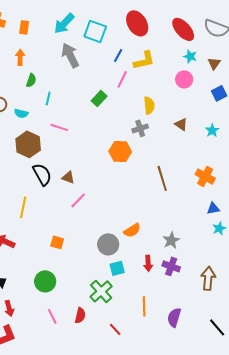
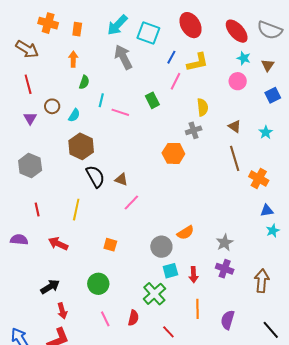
green rectangle: (99, 98) -> (152, 100), turned -70
cyan semicircle: (21, 113) -> (74, 115), turned -72
pink line: (59, 127) -> (120, 112), moved
brown line: (162, 178) -> (235, 158), moved
red arrow: (148, 263) -> (194, 275), moved

